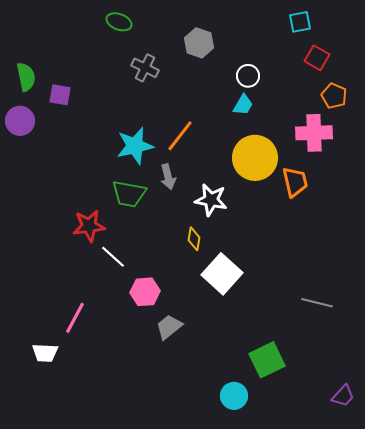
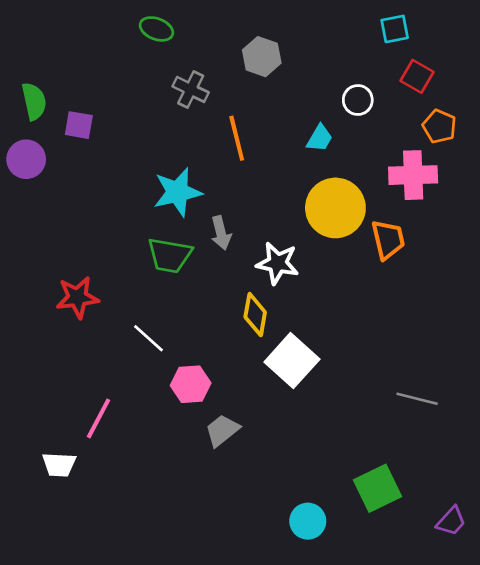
white circle: (248, 76) -> (358, 100), moved
orange line: (180, 136) -> (237, 138), moved, turned -52
red star: (89, 226) -> (77, 297), moved
yellow diamond: (194, 239) -> (255, 315), size x1.4
green square: (267, 360) -> (378, 488), moved

